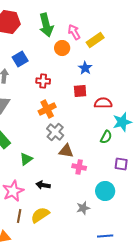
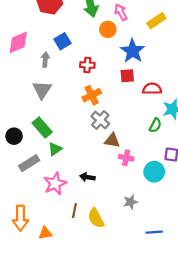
yellow rectangle: (95, 40) -> (156, 21), moved
blue star: (85, 68) -> (133, 51), size x1.6
green triangle: (26, 159) -> (55, 149), moved
cyan circle: (105, 191) -> (154, 172), moved
yellow semicircle: (40, 215) -> (96, 218), moved, turned -84
brown line: (19, 216) -> (74, 211), moved

